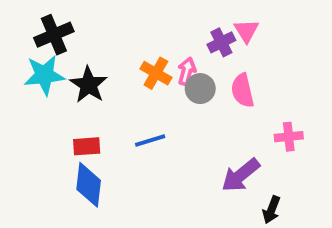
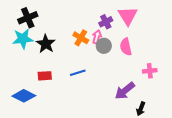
pink triangle: (246, 31) -> (128, 16), size x1.5
purple cross: (221, 42) -> (106, 22), moved
blue diamond: (89, 185) -> (24, 96), moved, turned -70

